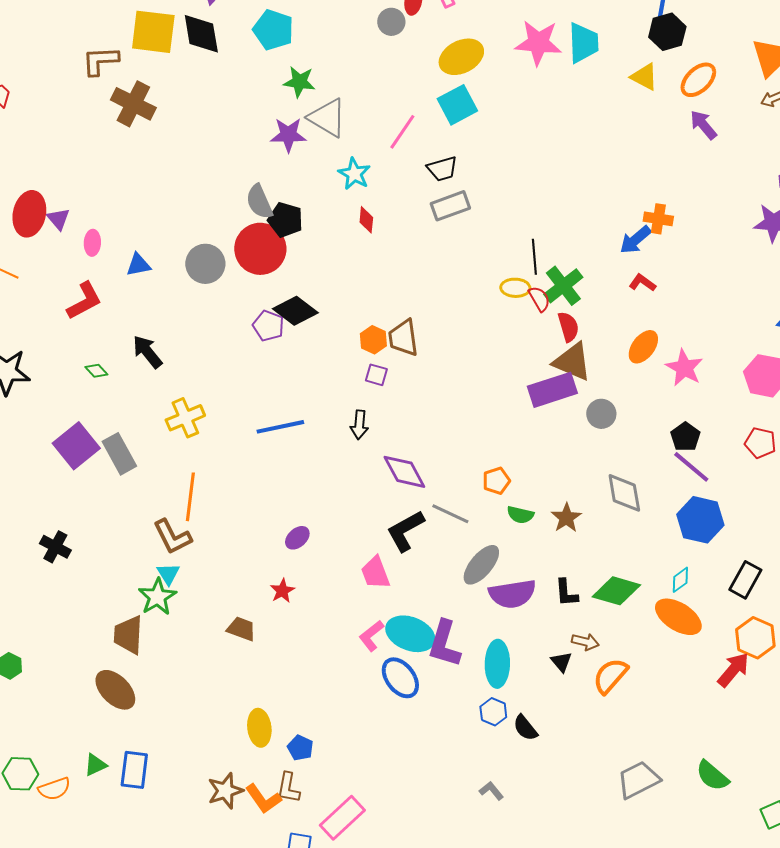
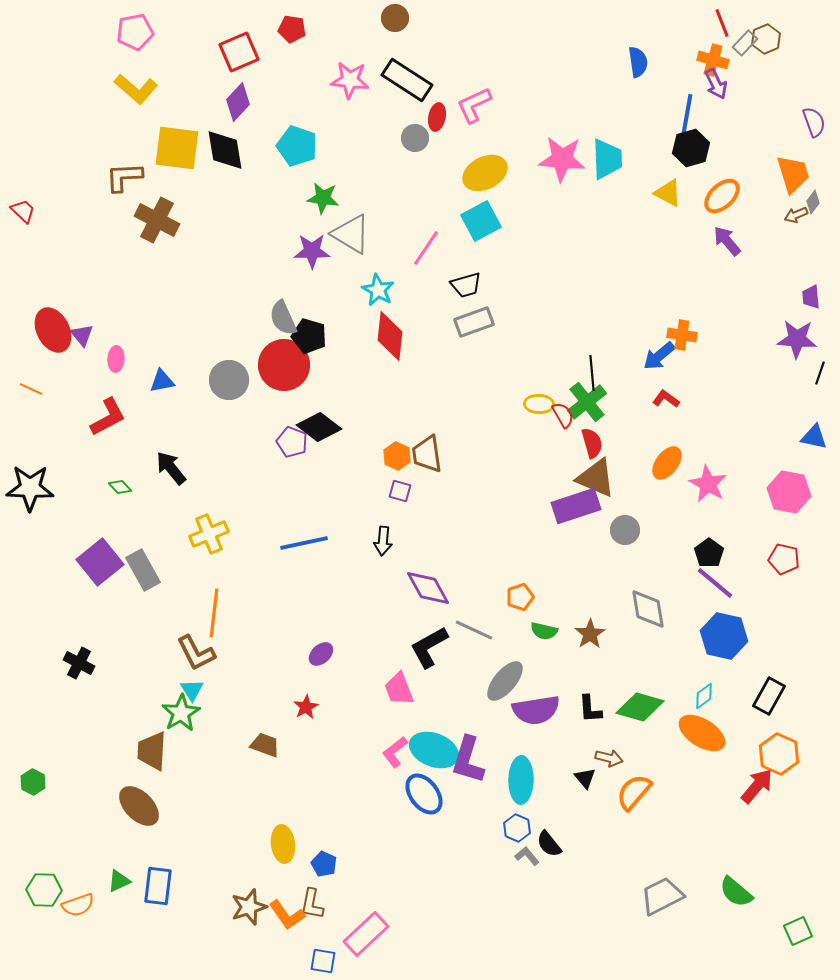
red ellipse: (29, 214) -> (53, 330), turned -39
red diamond: (366, 220) -> (390, 336), size x1.8
black line: (534, 257) -> (592, 373), moved
gray L-shape: (491, 791) -> (527, 856), moved

